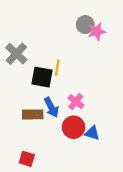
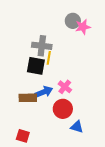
gray cross: (16, 54) -> (42, 46), moved, turned -36
blue arrow: (51, 107) -> (44, 92), turned -84
blue triangle: (92, 133) -> (77, 127), moved

